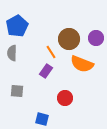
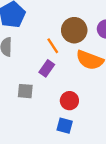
gray square: (17, 91) -> (25, 91), moved
blue square: (42, 119) -> (65, 126), moved

